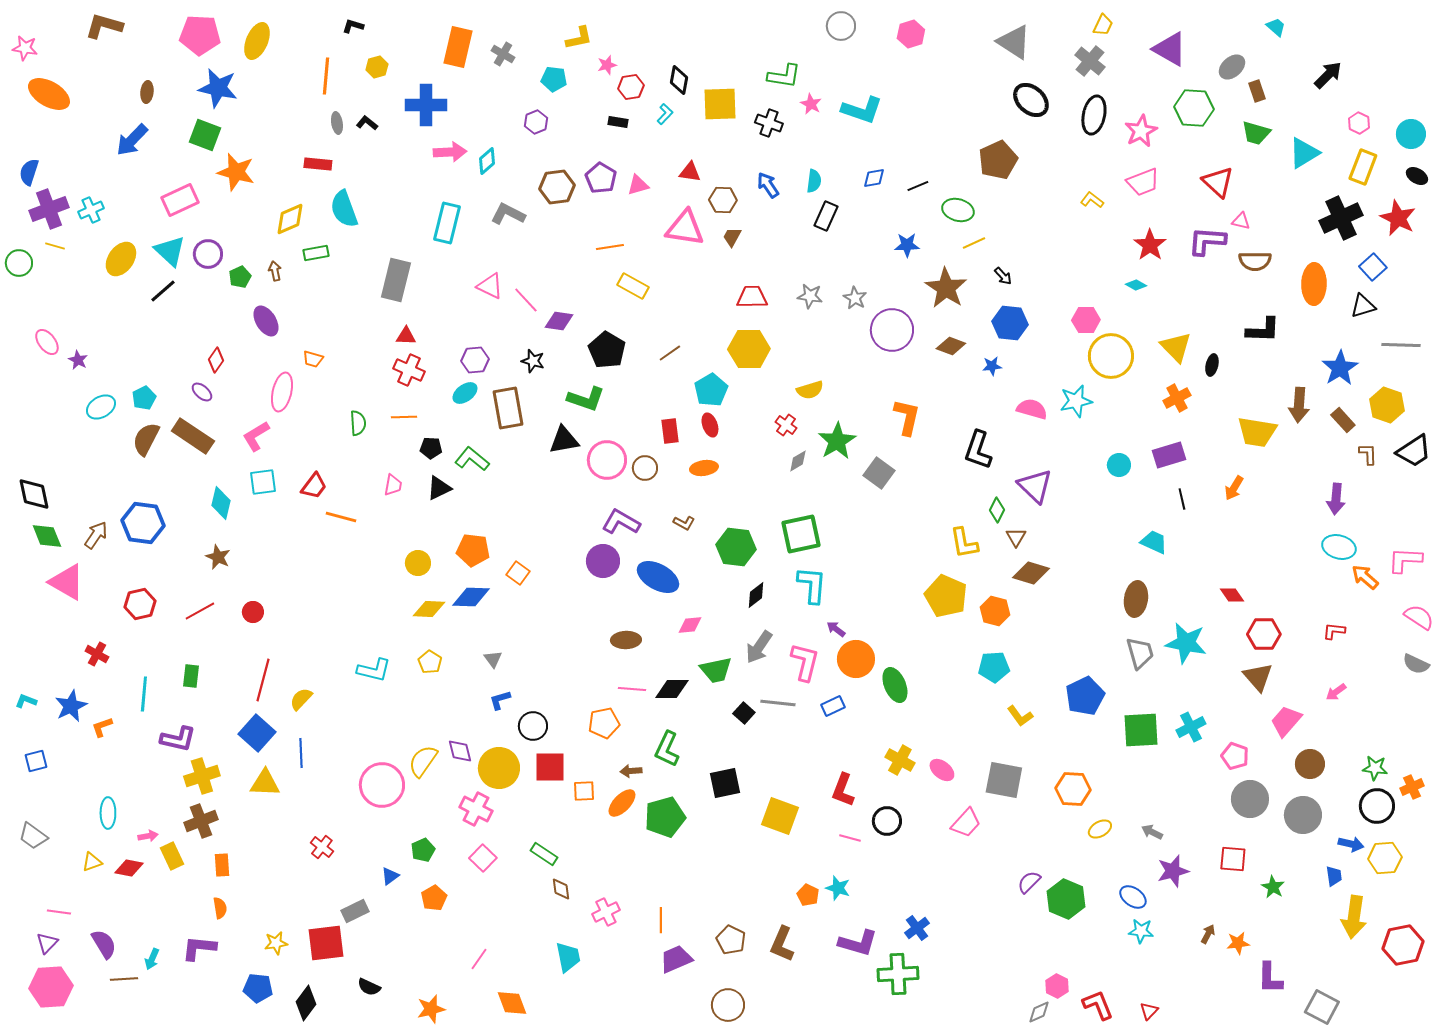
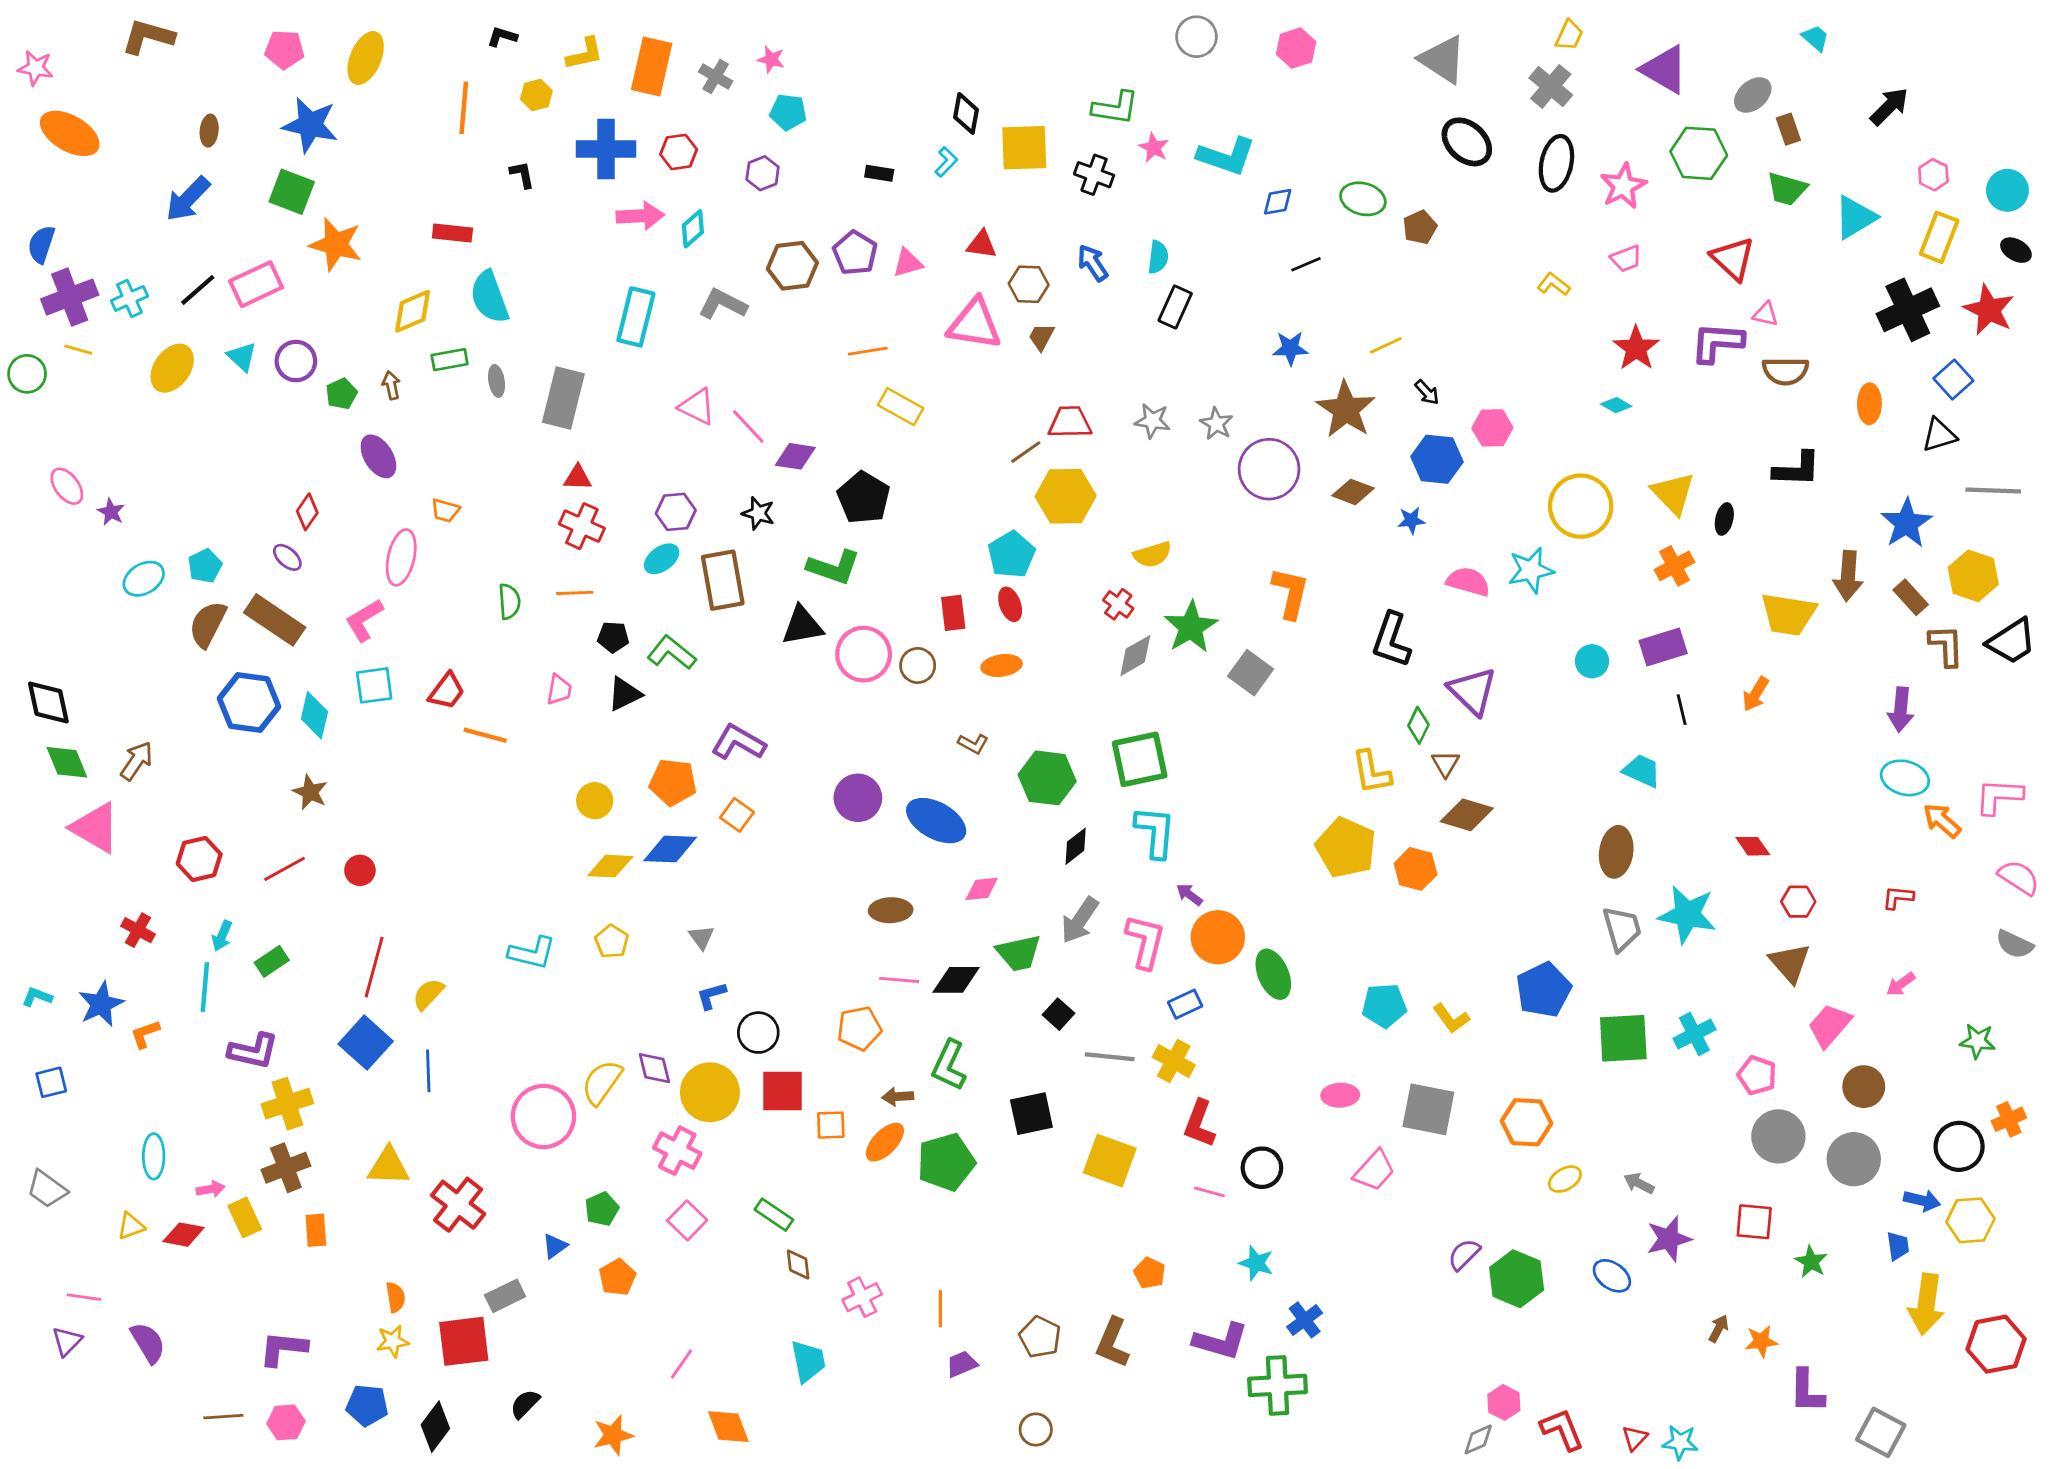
pink pentagon: (200, 35) -> (285, 49), size x0.7
yellow L-shape: (579, 38) -> (585, 54), moved
pink star: (607, 65) -> (771, 59), moved, turned 30
red hexagon: (631, 87) -> (679, 152), moved
gray ellipse: (337, 123) -> (497, 381), moved
black L-shape: (367, 123) -> (522, 175), turned 40
brown pentagon: (998, 160) -> (1420, 227), size x0.6
blue diamond: (874, 178) -> (1278, 202), moved
pink trapezoid: (1143, 182) -> (1626, 259), size x0.7
green ellipse: (958, 210) -> (1363, 199), moved
cyan triangle: (170, 251) -> (242, 357), size x0.7
orange ellipse: (1314, 284) -> (1869, 404), size x0.7
black line: (163, 291) -> (198, 290), moved
pink hexagon: (1086, 320) -> (1492, 428), moved
brown line: (670, 353) -> (1026, 452), moved
brown L-shape: (1368, 454) -> (1946, 646), size x1.4
gray diamond: (798, 461) -> (1135, 656), size x1.4
purple L-shape: (621, 522) -> (738, 742), moved
blue hexagon: (143, 523) -> (249, 702), moved
red hexagon: (1264, 634) -> (1798, 902), size x0.7
cyan pentagon: (994, 667) -> (1384, 1006), moved
green rectangle: (191, 676) -> (272, 961), turned 50
gray line: (778, 703) -> (1110, 1057), moved
yellow cross: (900, 760) -> (1174, 1061), moved
green star: (1375, 768) -> (1978, 1041), moved
pink ellipse: (942, 770) -> (1340, 1095), turned -40
yellow triangle: (265, 783) -> (388, 1166), moved
red cross: (322, 847) -> (458, 1205), size x1.6
cyan star: (838, 888) -> (1256, 1263), moved
orange semicircle: (220, 908) -> (396, 1297), moved
cyan star: (1141, 931) -> (1680, 1442), moved
cyan arrow: (152, 959) -> (222, 936), moved
purple trapezoid: (676, 959) -> (962, 1364), size x0.7
brown line: (124, 979) -> (223, 1417), moved
pink hexagon: (51, 987) -> (286, 1422), moved, size x0.6
black semicircle: (369, 987) -> (525, 1404), turned 110
brown circle: (728, 1005) -> (1036, 1429), size x0.7

